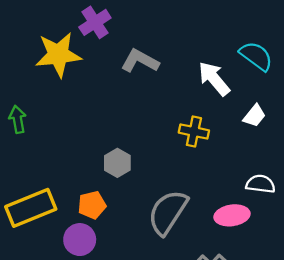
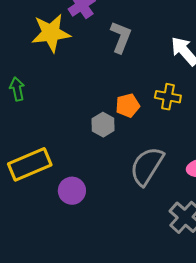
gray L-shape: (140, 61) -> (121, 37), turned 84
orange pentagon: (92, 205) -> (128, 105), moved

